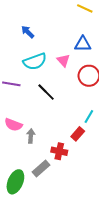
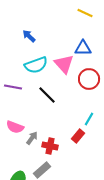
pink triangle: (63, 60) -> (64, 64), size x1.5
gray arrow: (31, 136) -> (32, 138), turned 32
red cross: (59, 151) -> (50, 146), moved

